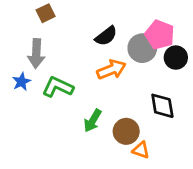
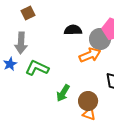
black semicircle: (106, 36) -> (73, 30), turned -144
orange arrow: (111, 70) -> (90, 55), moved
orange triangle: (141, 150) -> (89, 114), moved

